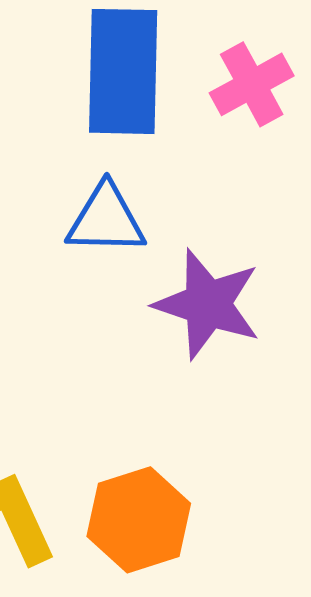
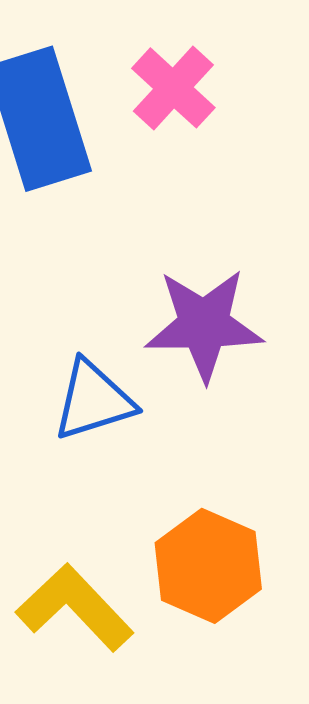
blue triangle: (106, 220) -> (93, 400), moved

